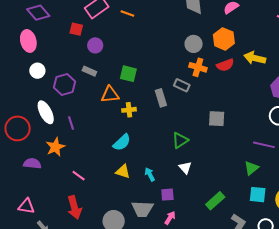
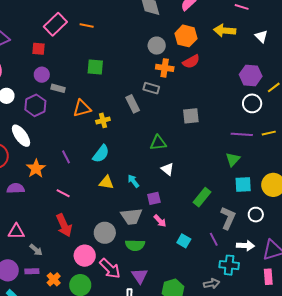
purple circle: (95, 45) -> (42, 75), moved
yellow arrow: (255, 58) -> (225, 31), moved
green square: (128, 74) -> (95, 67), moved
purple line: (71, 123) -> (66, 157), moved
green triangle: (180, 140) -> (158, 143), turned 36
pink arrow: (170, 218) -> (160, 221), turned 112

